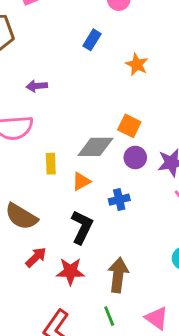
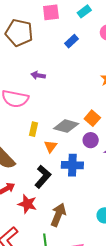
blue rectangle: (92, 40) -> (72, 41), moved
orange triangle: (81, 181) -> (51, 146), turned -40
blue cross: (119, 200) -> (72, 165), size x1.5

